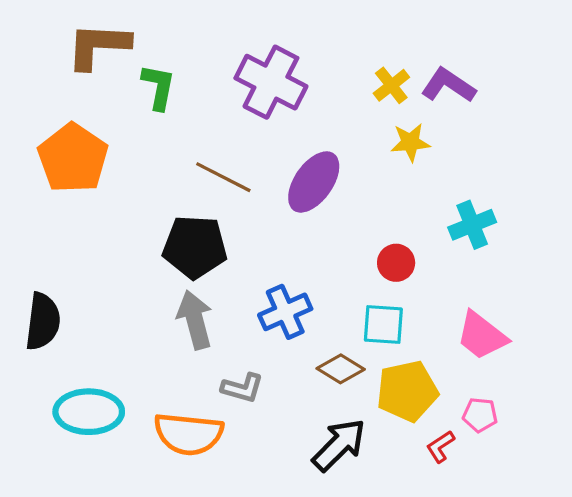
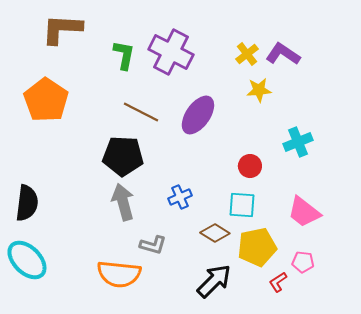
green L-shape: (158, 87) -> (124, 55), moved
blue cross: (285, 312) -> (180, 197), size x0.7
cyan ellipse: (89, 412) -> (27, 260), moved, turned 45

